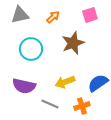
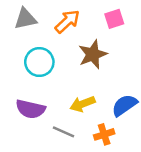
orange arrow: (53, 17) -> (67, 21), size x1.5

